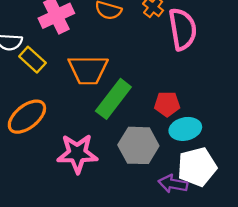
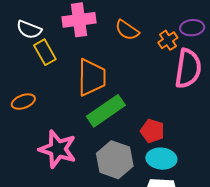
orange trapezoid: (88, 70) -> (92, 77), turned -108
orange ellipse: (27, 117) -> (23, 102), size x0.6

